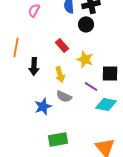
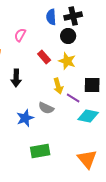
pink semicircle: (34, 10) -> (20, 35), moved
yellow star: (85, 59) -> (67, 61), moved
yellow arrow: (60, 74) -> (58, 86), moved

